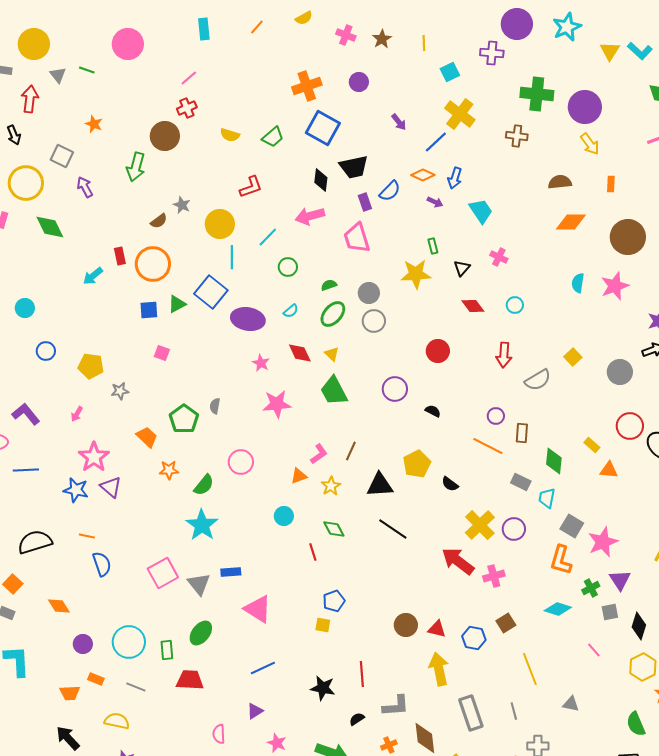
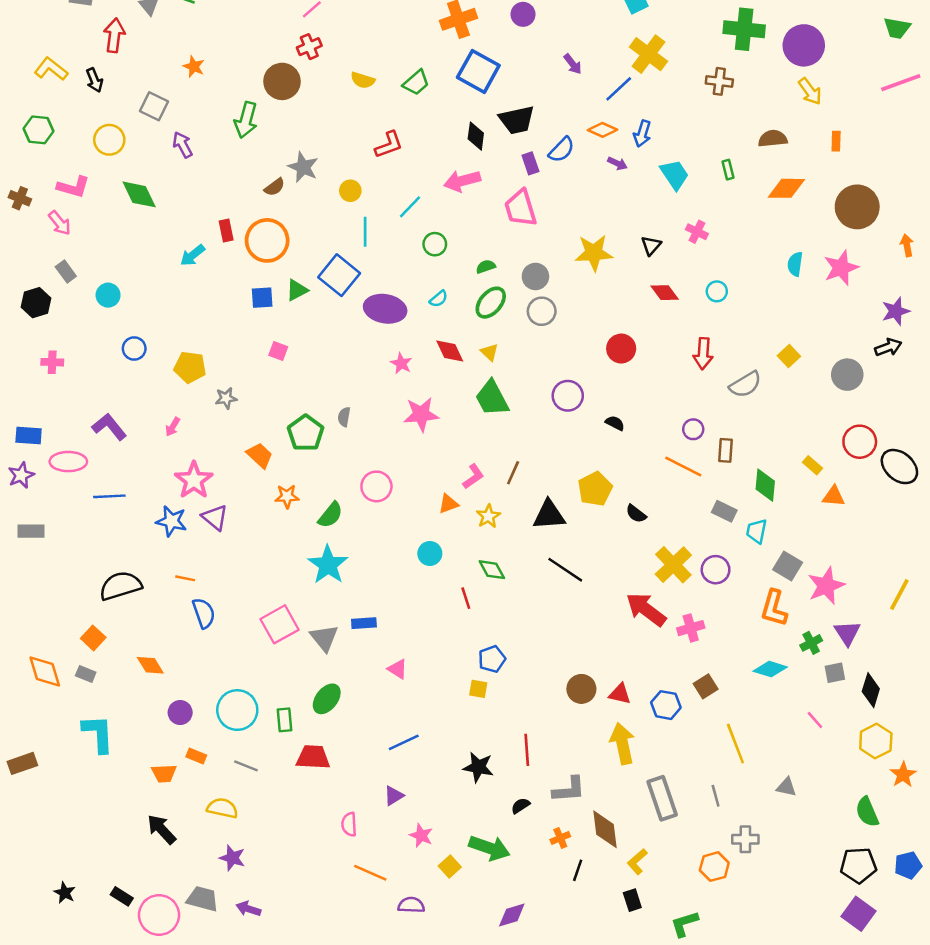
yellow circle: (26, 183) -> (109, 140), size x0.7
gray star: (182, 205) -> (303, 167), size x1.4
yellow circle: (220, 224) -> (350, 191), size x0.6
green rectangle: (433, 246) -> (728, 170), moved
pink triangle: (258, 609) -> (398, 669), size x0.6

